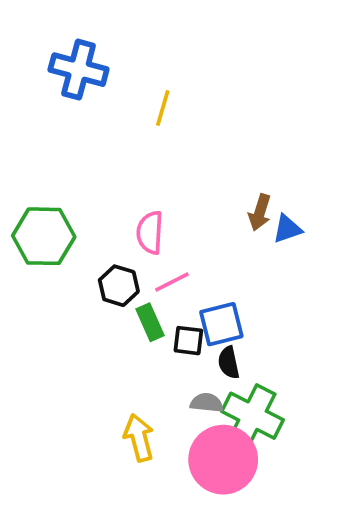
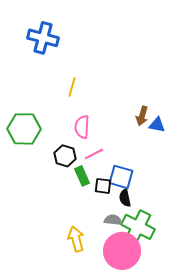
yellow line: (163, 108) -> (72, 87), moved
blue triangle: (287, 229) -> (157, 125), turned 30
blue square: (221, 324) -> (121, 177), turned 30

